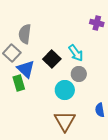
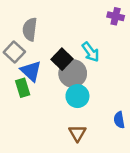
gray circle: (79, 74) -> (73, 73), moved, size x1.5
brown triangle: (65, 121) -> (77, 133), size x0.7

